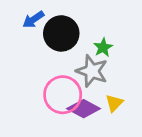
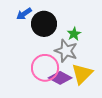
yellow triangle: (114, 103) -> (82, 74), size x1.6

